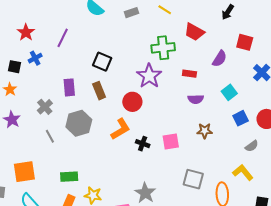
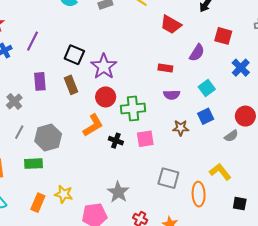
purple line: (63, 38) -> (32, 41), moved
green cross: (163, 48) -> (133, 108), moved
purple star: (149, 76) -> (104, 66), moved
blue square: (241, 118) -> (206, 116), moved
gray hexagon: (79, 123) -> (48, 138), moved
gray line: (50, 136) -> (19, 132), turned 56
gray semicircle: (252, 146) -> (231, 136), moved
green rectangle: (69, 177) -> (34, 164), moved

